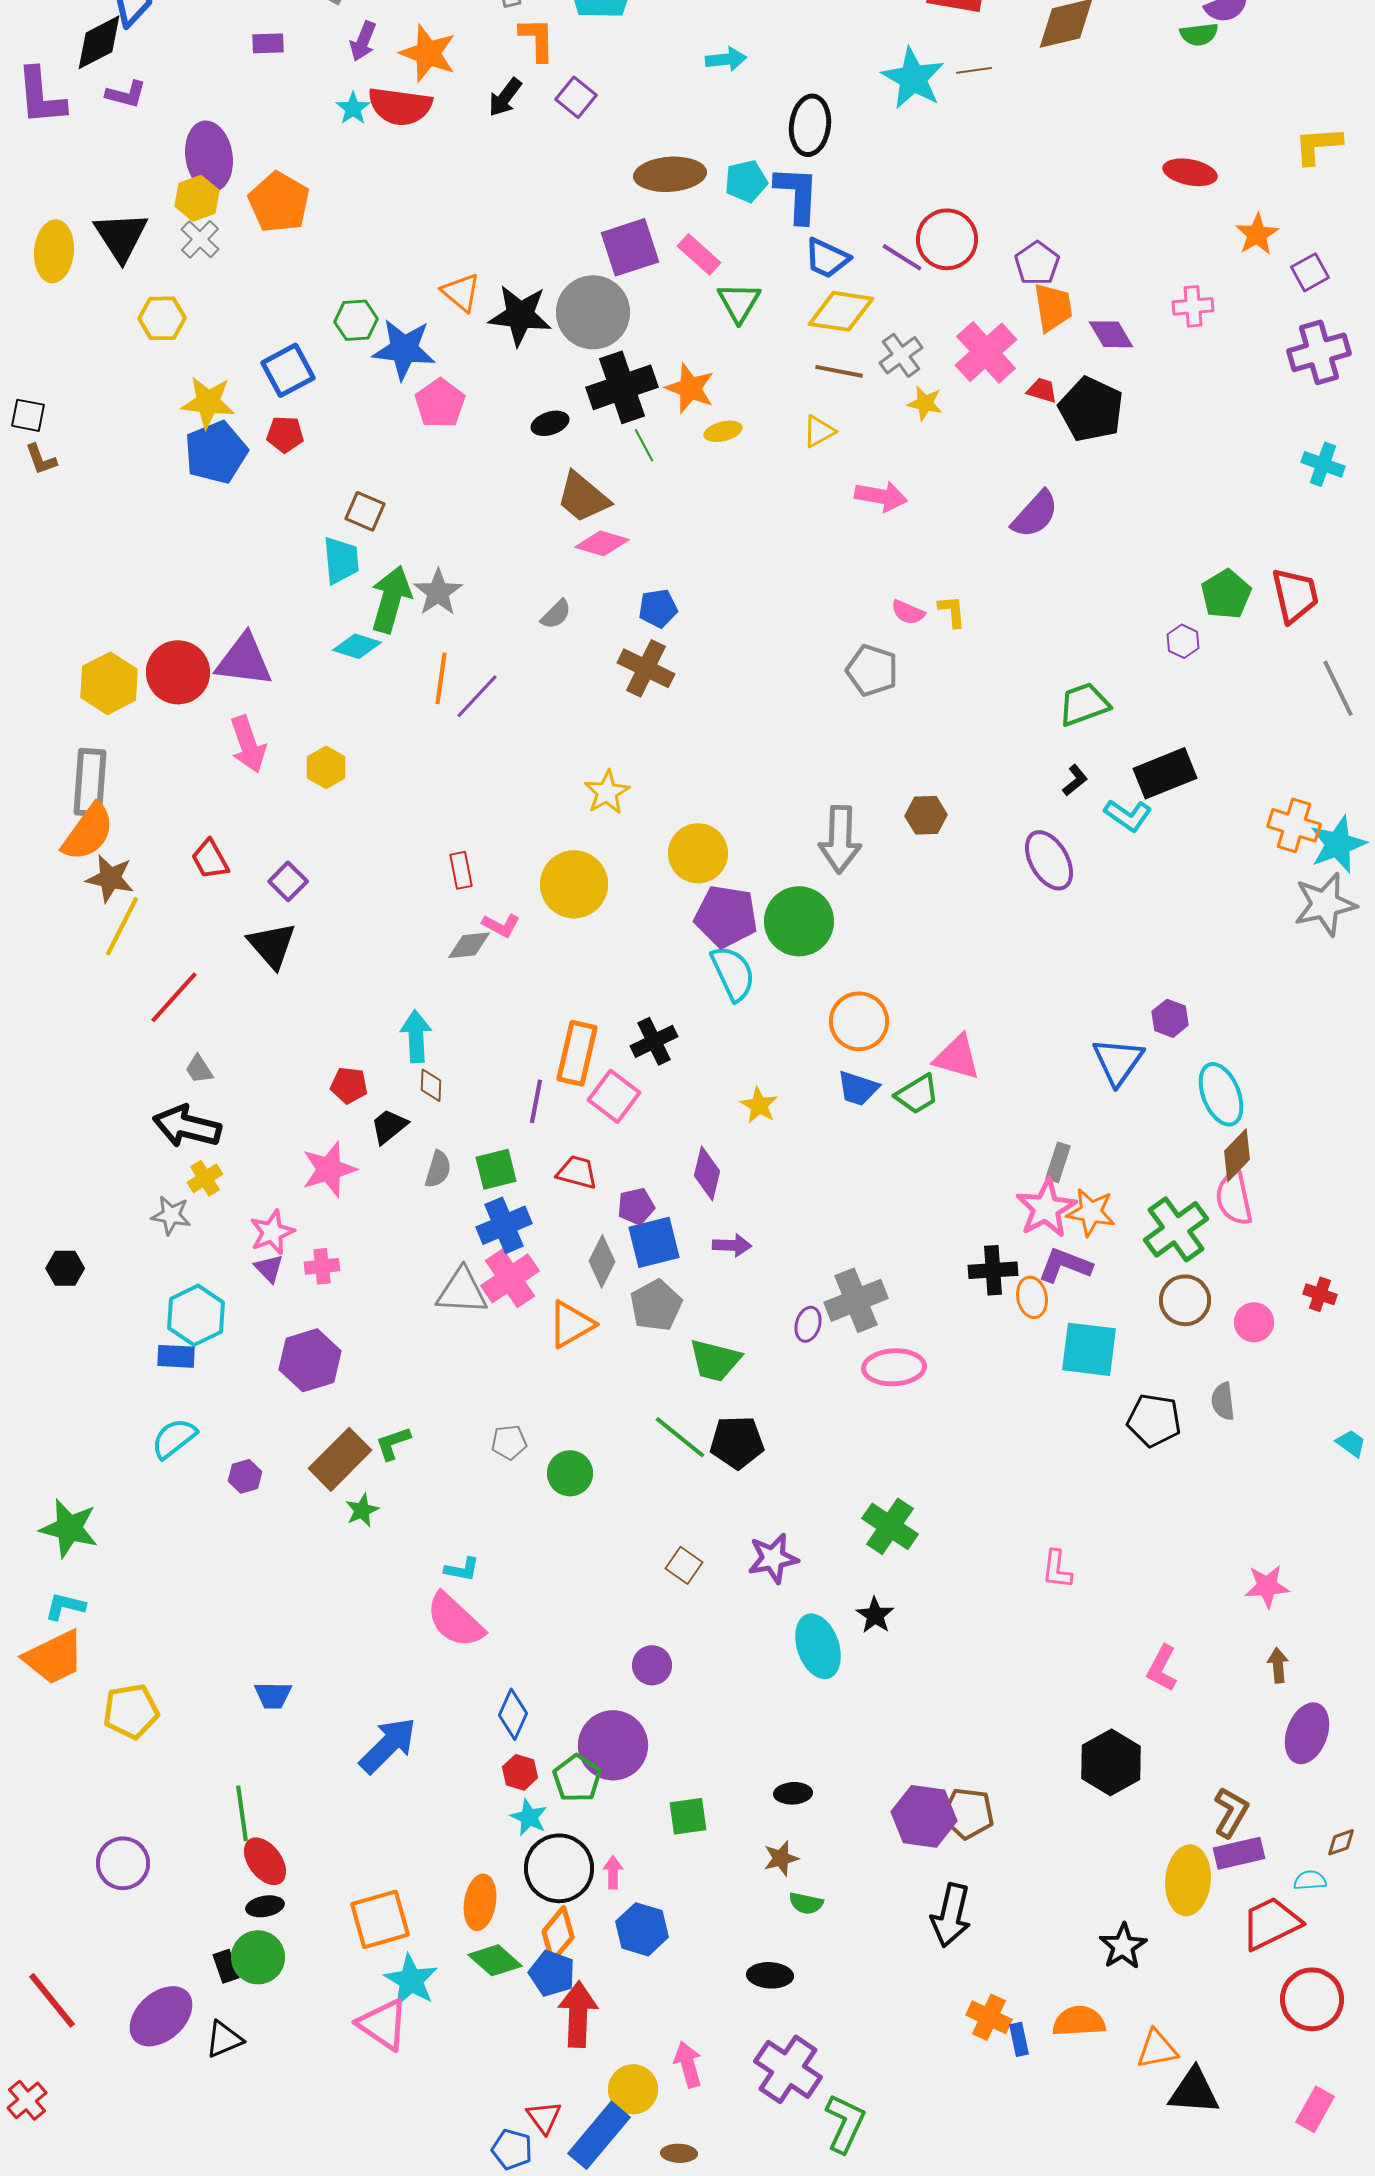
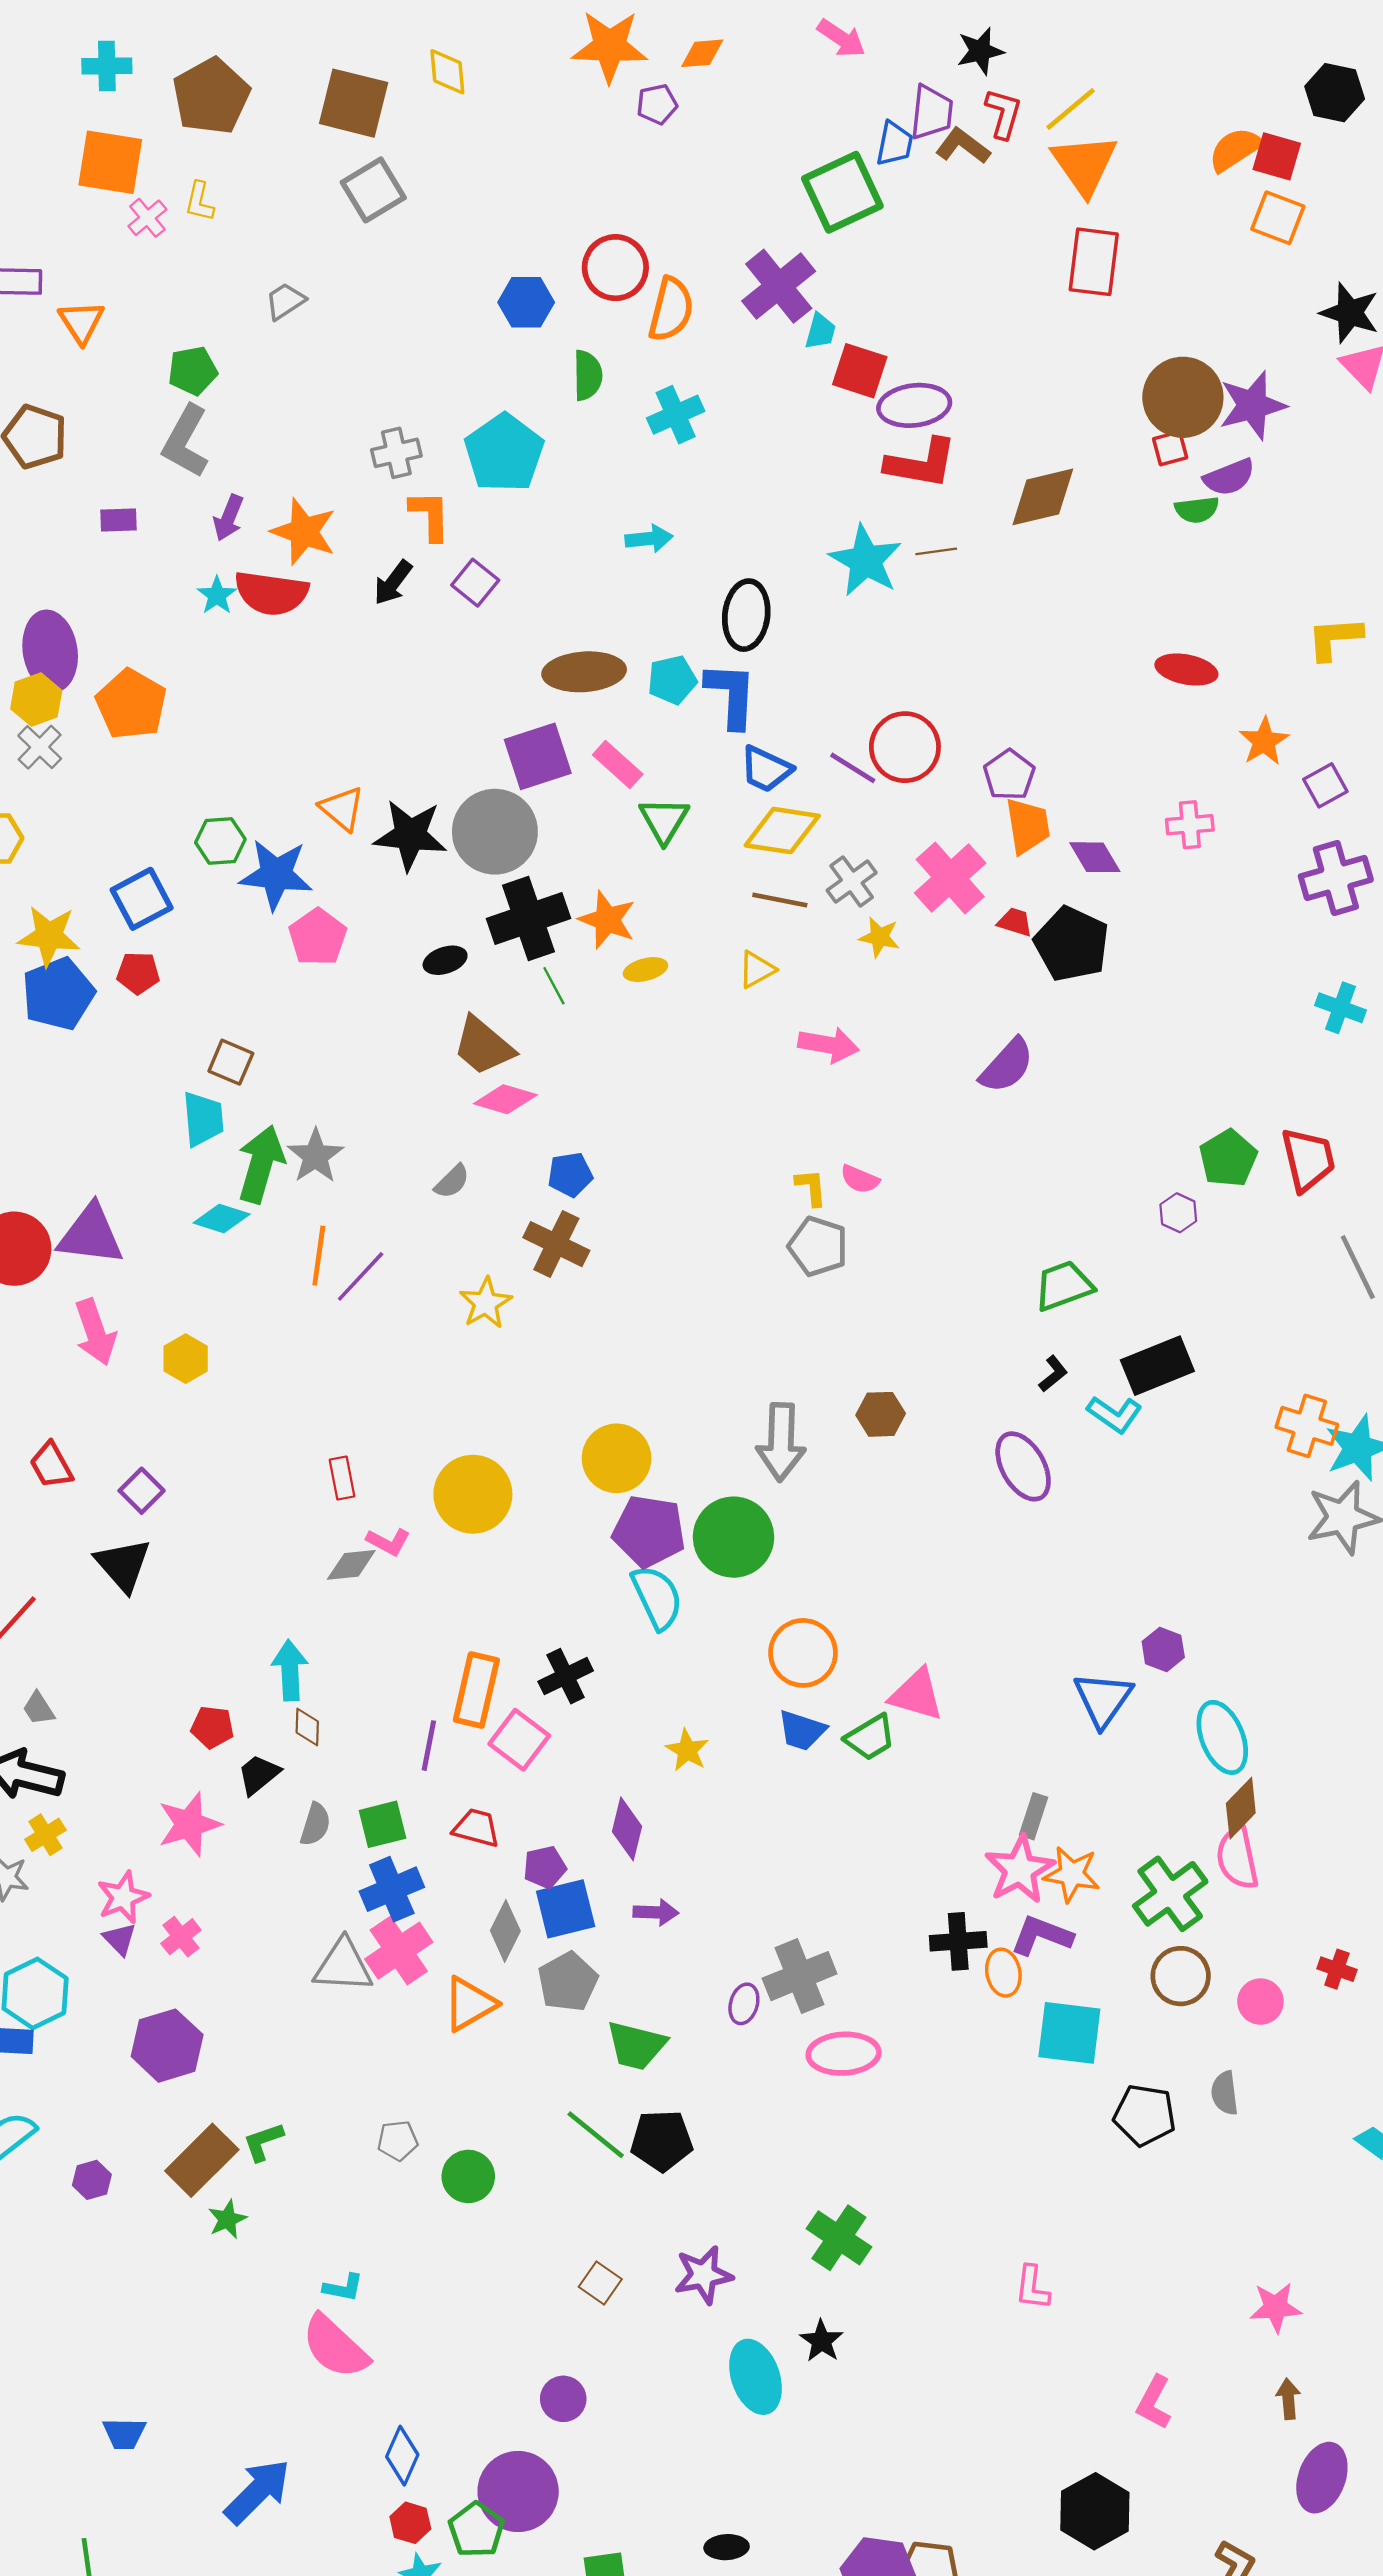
yellow L-shape: (952, 611) -> (811, 1187), moved
yellow star: (607, 792) -> (486, 1303), moved
pink cross: (322, 1266) -> (181, 1937), turned -32

